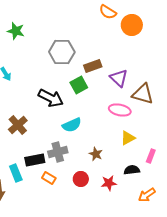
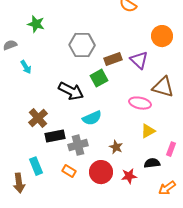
orange circle: (132, 25) -> (162, 36), moved
purple triangle: (119, 78) -> (139, 60), moved
black rectangle: (35, 160) -> (55, 136), moved
red circle: (81, 179) -> (101, 172), size x1.5

